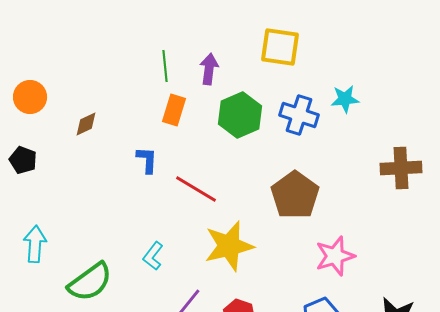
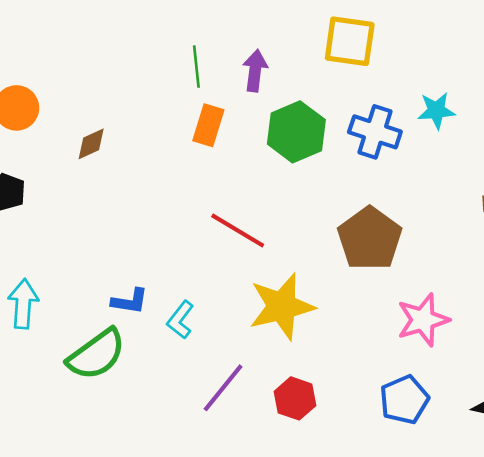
blue L-shape: (147, 160) -> (130, 301), moved, turned 96

